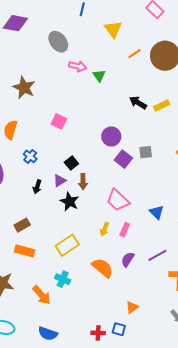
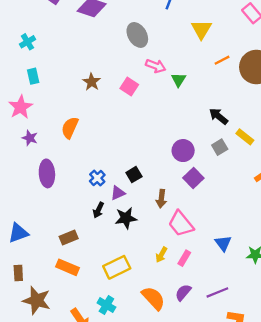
brown star: (24, 88) -> (92, 82), size x0.7
yellow rectangle: (162, 106) -> (245, 137), moved, turned 56
pink square: (59, 121) -> (129, 86), moved
gray square: (146, 152) -> (220, 147), moved, turned -32
blue cross: (30, 156) -> (97, 178), moved
brown arrow: (83, 182) -> (161, 199), moved
black arrow: (37, 187) -> (98, 210), moved
black star: (70, 202) -> (126, 218), turned 30

